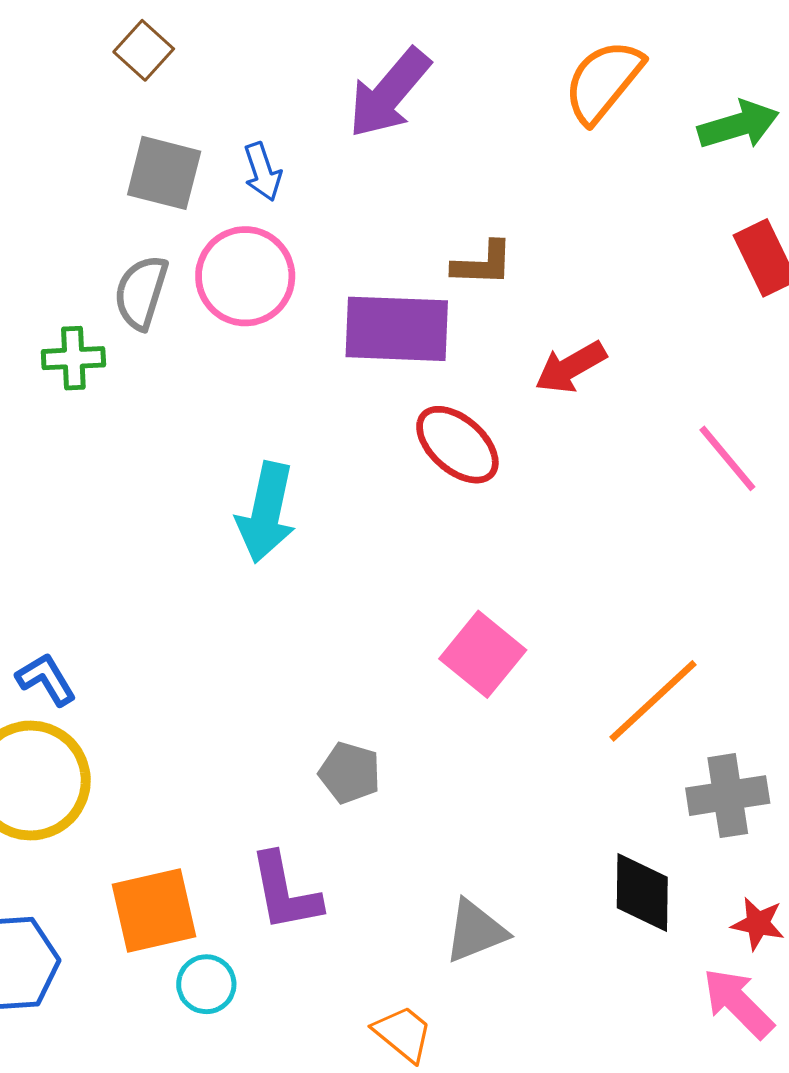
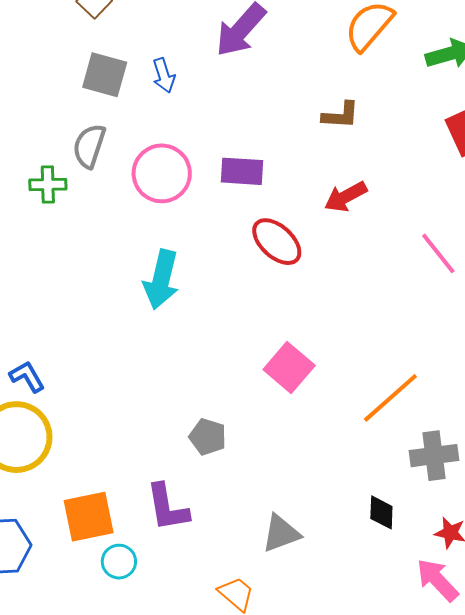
brown L-shape: (483, 264) -> (341, 115), moved
pink circle: (245, 276) -> (162, 173), moved
purple rectangle: (397, 329) -> (242, 171), size x0.7
black diamond: (642, 892) -> (381, 512), size x0.7

